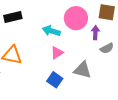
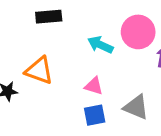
pink triangle: (57, 53) -> (94, 86), moved, turned 40
blue square: (55, 80) -> (95, 115), turned 35

